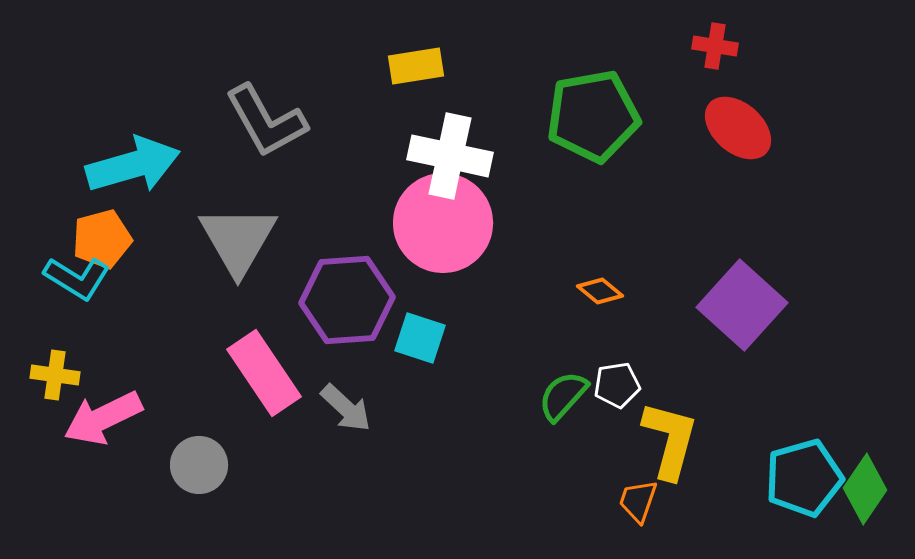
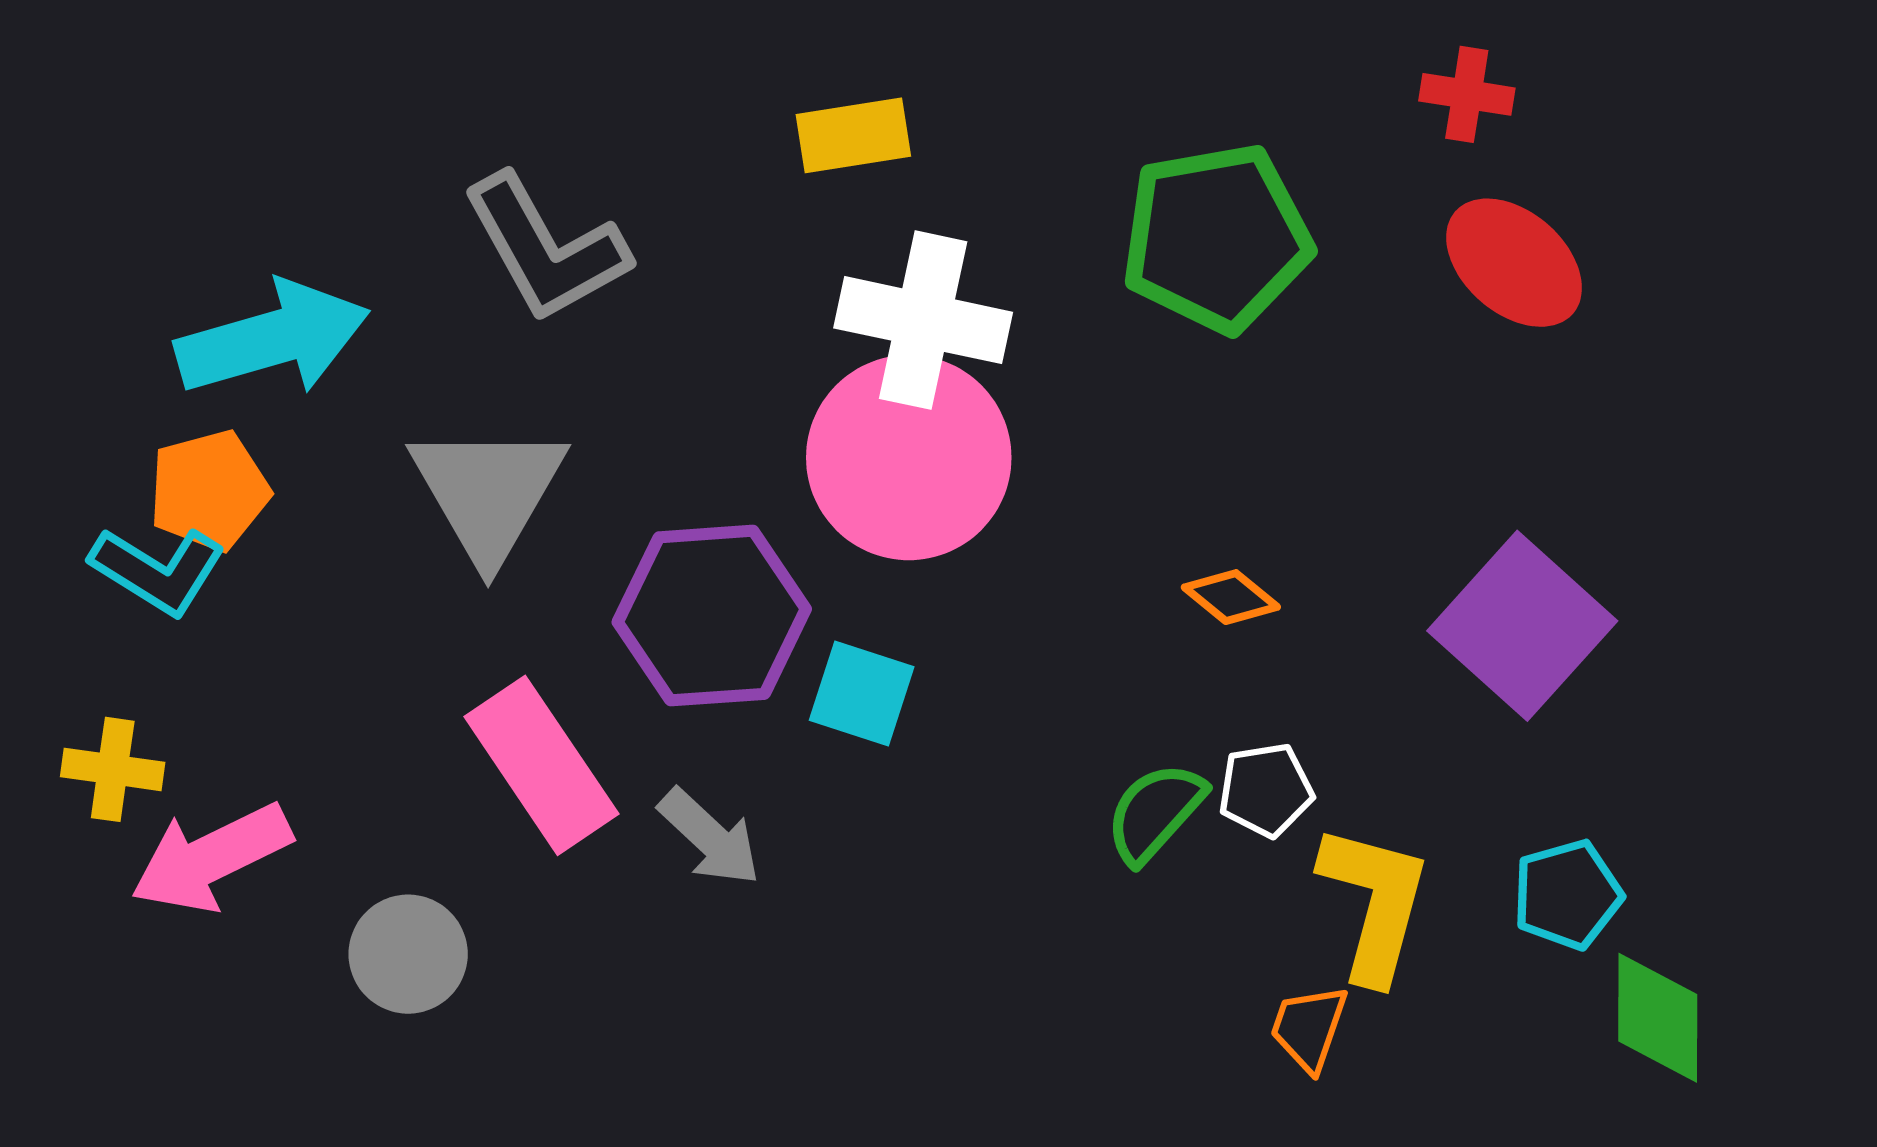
cyan pentagon: (804, 478) -> (1567, 895), moved, size x0.7
green diamond: (865, 489) -> (1658, 1018), moved, turned -34

